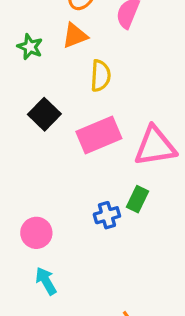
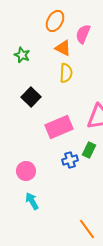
orange triangle: (75, 36) -> (63, 48), moved, turned 48
pink rectangle: (99, 135) -> (59, 127), moved

